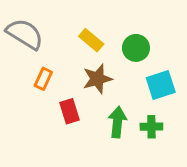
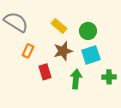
cyan square: (161, 85) -> (91, 55), moved
green cross: (151, 127) -> (109, 77), moved

